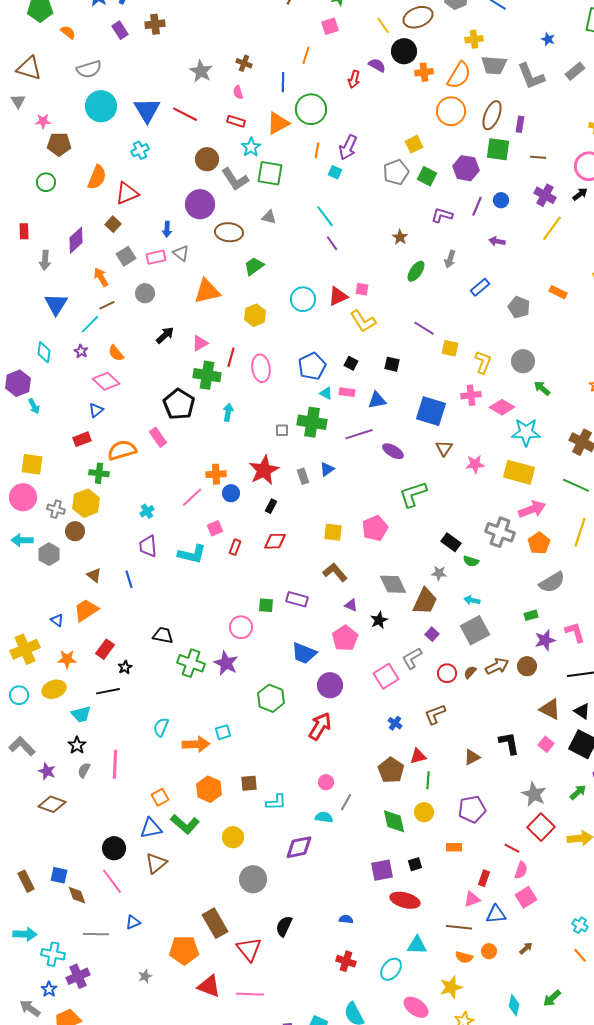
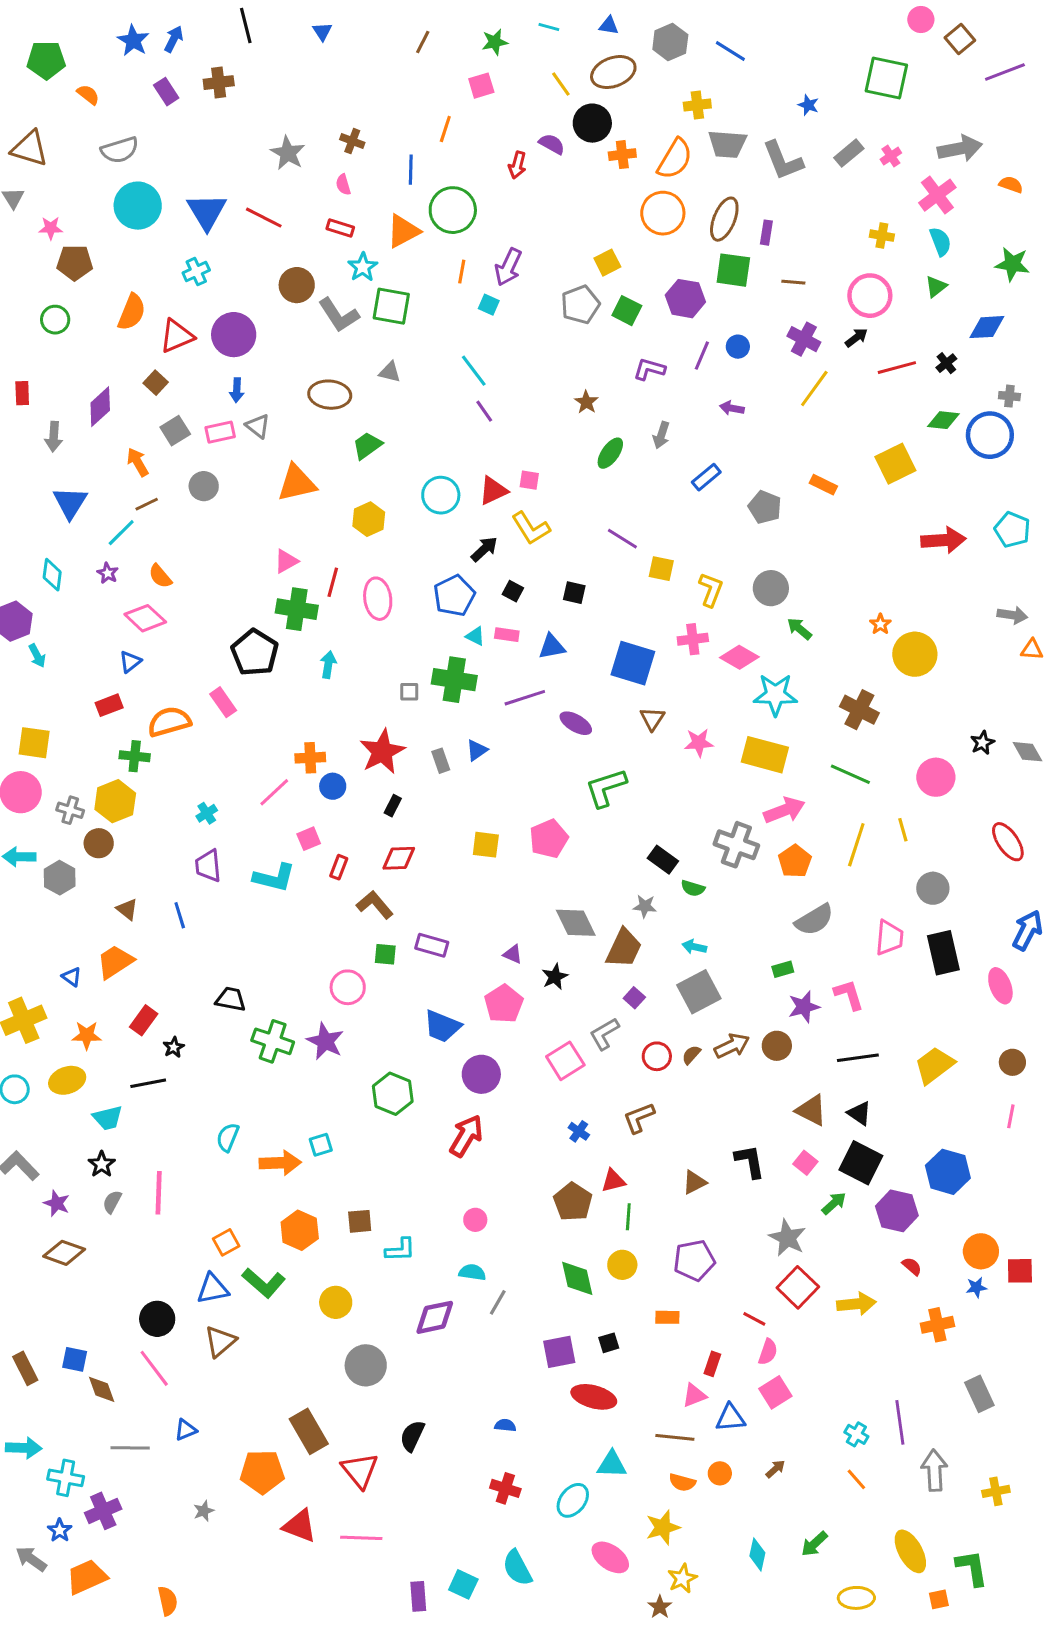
purple circle: (200, 204) -> (234, 335), moved
black arrow: (165, 335) -> (484, 549), moved
brown L-shape: (335, 572) -> (375, 905), moved
green arrow: (578, 792) -> (834, 1203), moved
gray line: (346, 802) -> (498, 1302), moved

